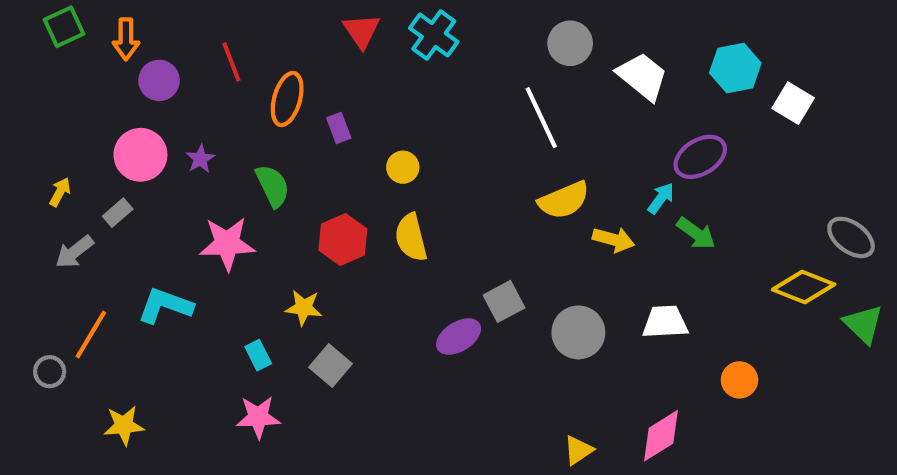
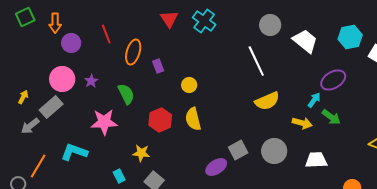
gray rectangle: (118, 213) -> (51, 107), size x1.6
yellow arrow: (613, 239) -> (302, 123), moved
gray circle: (578, 332) -> (274, 151), moved

